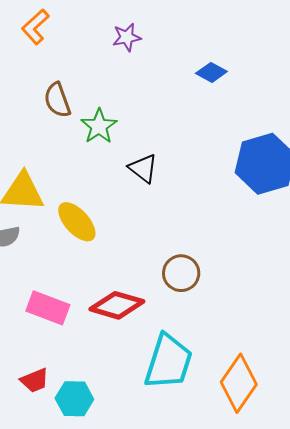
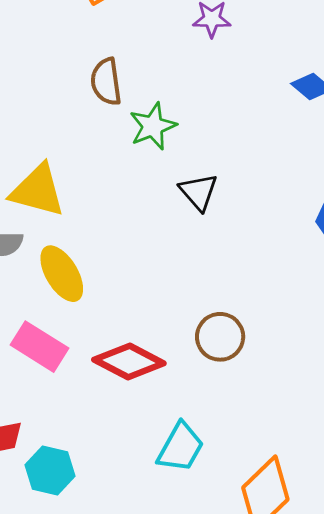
yellow ellipse: (77, 222) -> (62, 274), moved
cyan trapezoid: (168, 362) -> (181, 447), size x0.7

